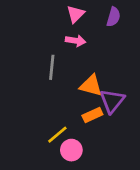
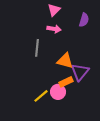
purple semicircle: (113, 17) -> (84, 20), moved
pink circle: (71, 150) -> (58, 92), moved

